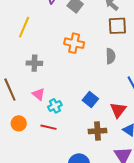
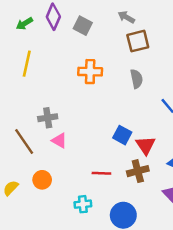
gray cross: (34, 63) -> (48, 118), moved
cyan cross: (55, 106) -> (83, 204), moved, turned 32
red triangle: (118, 110) -> (146, 145), moved
red line: (48, 127) -> (101, 173), moved

